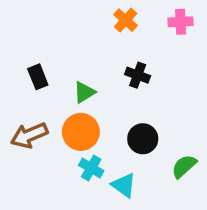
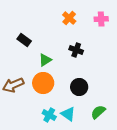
black rectangle: (38, 77) -> (24, 40), moved, turned -32
green semicircle: (184, 166) -> (98, 112), moved
cyan cross: (91, 168) -> (49, 115), moved

